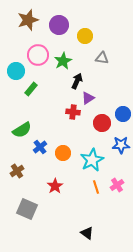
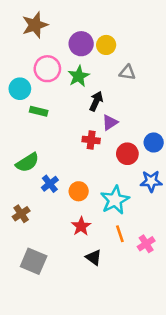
purple circle: (59, 25) -> (81, 44), moved
green rectangle: (31, 89) -> (39, 111), turned 64
pink cross: (117, 185) -> (146, 244), moved
red star: (55, 186) -> (81, 226), moved
black triangle: (87, 233) -> (94, 258), moved

